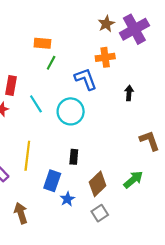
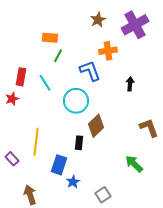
brown star: (106, 24) -> (98, 20), moved
cyan line: (36, 104) -> (45, 83), moved
green arrow: (133, 180) -> (134, 164), turned -96
brown diamond: (98, 184) -> (96, 126), moved

